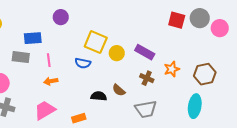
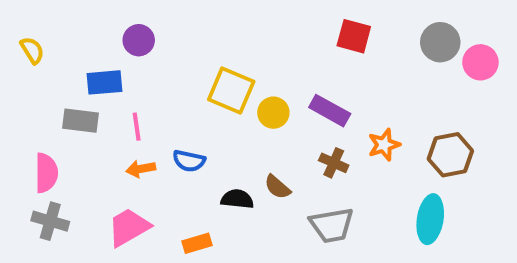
purple circle: (61, 17) -> (139, 40), moved
red square: (177, 20) -> (354, 36), moved
blue semicircle: (83, 63) -> (189, 161), moved

